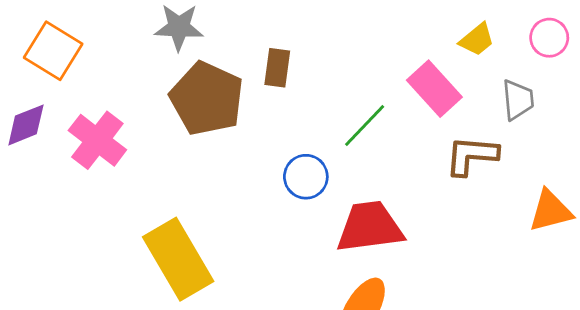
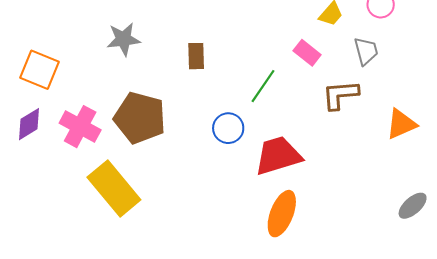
pink rectangle: (434, 89) -> (307, 53), size x0.7
brown pentagon: (207, 99) -> (140, 118), moved
yellow rectangle: (178, 259) -> (114, 189), moved

